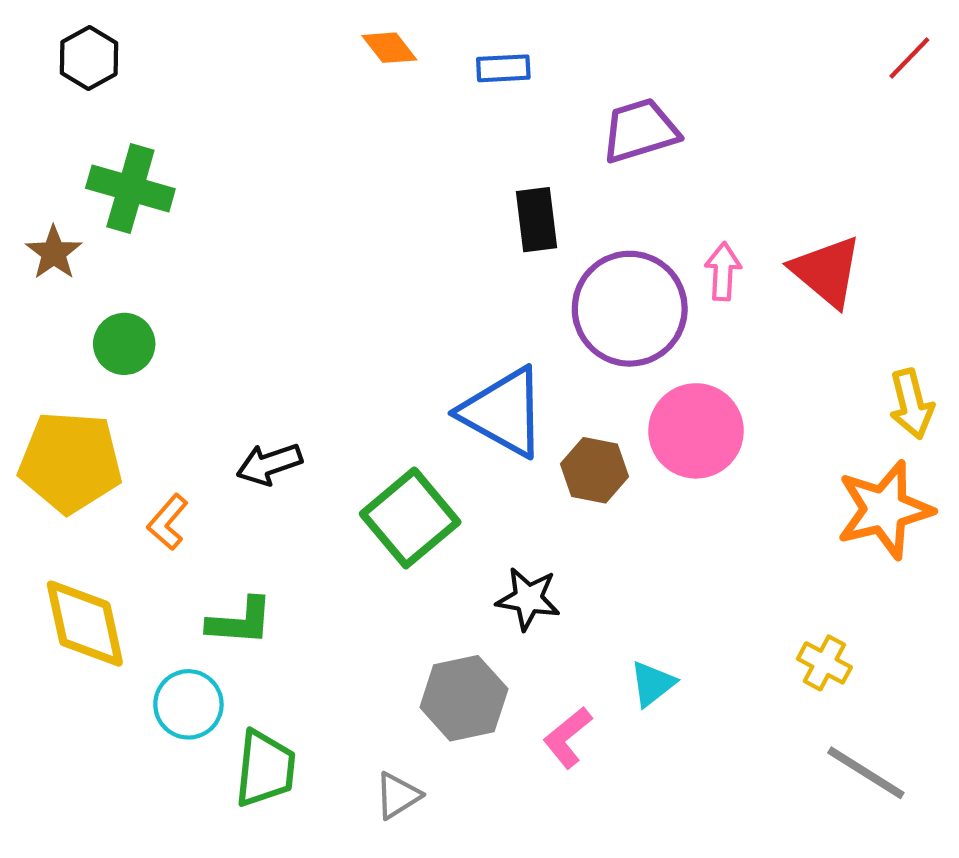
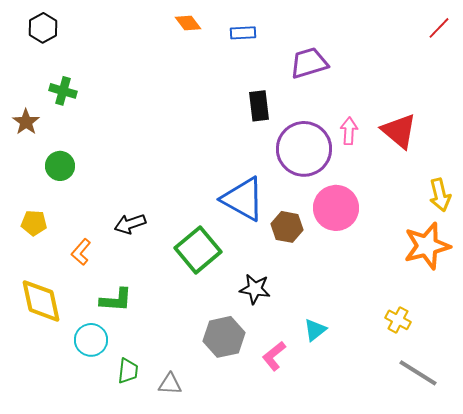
green cross: (130, 189) -> (63, 91), size x0.7
yellow pentagon: (70, 462) -> (34, 223), size x0.5
green trapezoid: (265, 769) -> (128, 371), size x0.7
gray triangle: (398, 796) -> (170, 384), moved, turned 35

